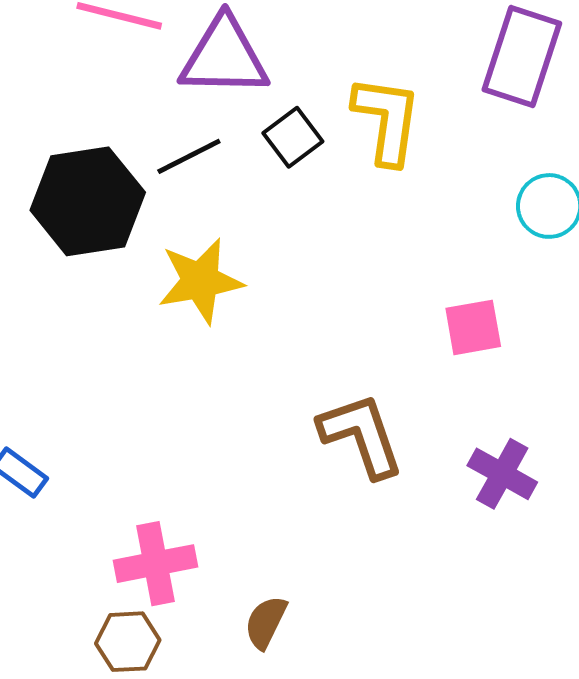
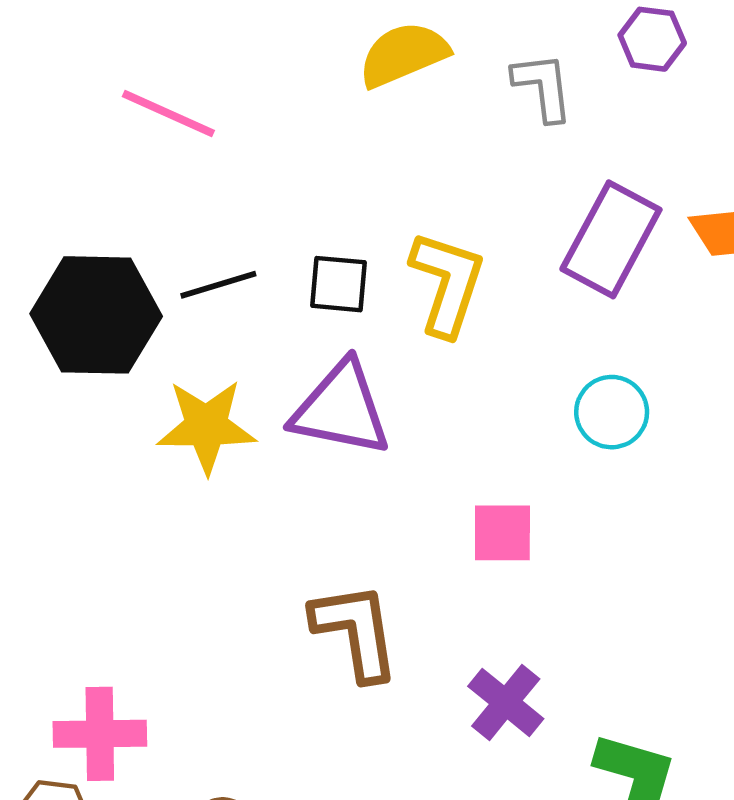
purple triangle: (224, 57) -> (341, 409), moved
black square: (293, 137) -> (339, 284), turned 32

